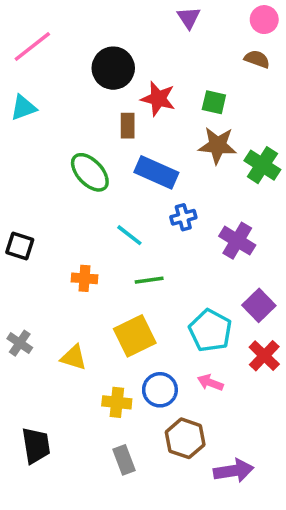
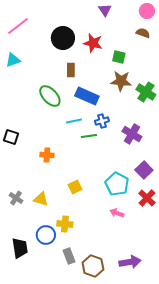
red star: (158, 99) -> (93, 43), moved
cyan line: (129, 235) -> (74, 121), moved, turned -49
green line: (149, 280) -> (89, 136), moved
yellow square: (135, 336) -> (75, 187), size x0.6
gray cross: (20, 343) -> (16, 198), moved
blue circle: (160, 390) -> (46, 235), moved
brown hexagon: (185, 438) -> (93, 266), moved

